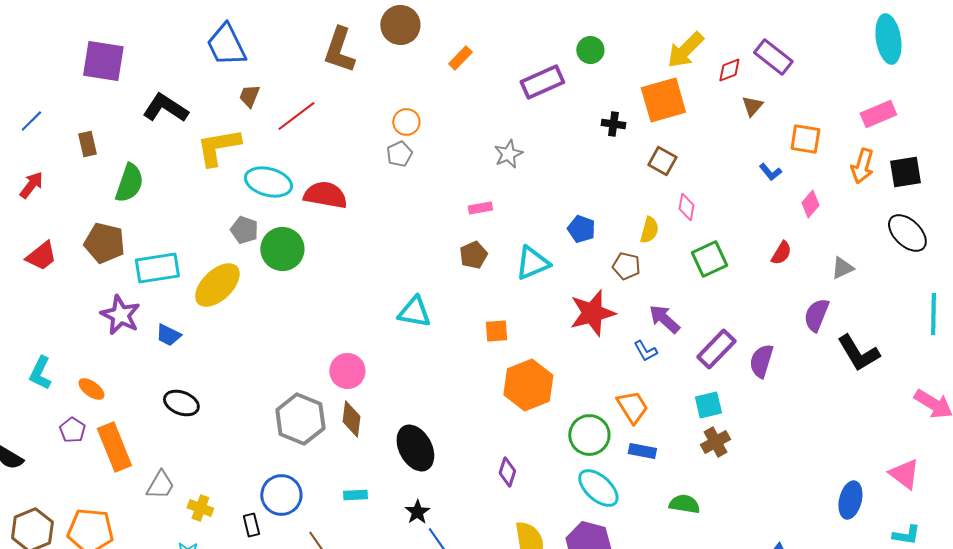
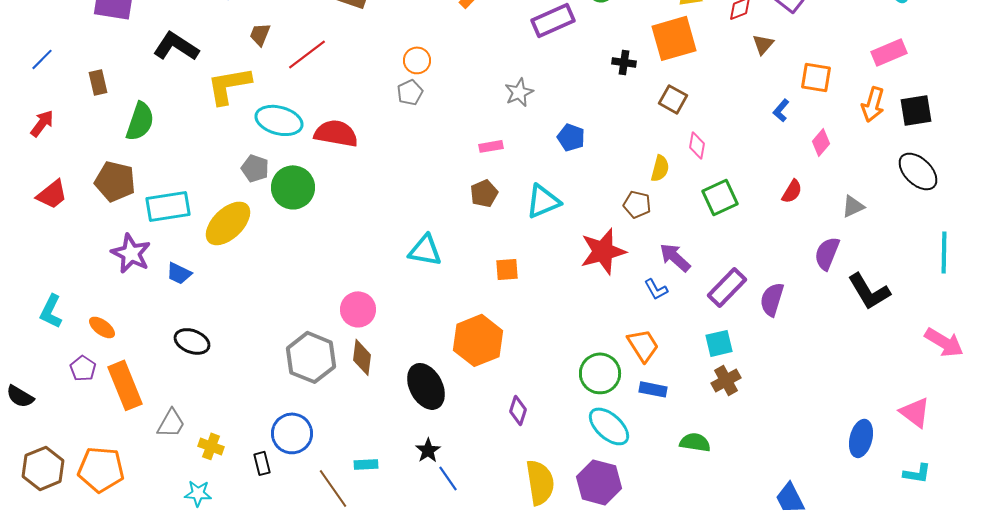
blue L-shape: (770, 172) -> (781, 110), turned 80
blue pentagon: (581, 229) -> (571, 137), moved
orange hexagon: (528, 385) -> (478, 340), moved
cyan rectangle: (355, 495) -> (366, 464), moved

